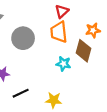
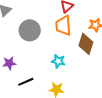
cyan star: (63, 64) -> (58, 61), moved

